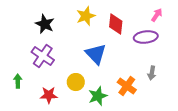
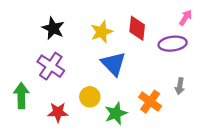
yellow star: (86, 16) -> (102, 32), moved
green arrow: (18, 81) -> (21, 96), size x1.5

